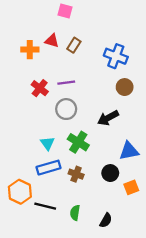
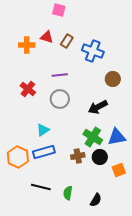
blue cross: (116, 56) -> (93, 51), moved
red cross: (40, 88) -> (28, 89), moved
green cross: (78, 142) -> (93, 137), moved
cyan triangle: (47, 143) -> (43, 130), turned 32
brown cross: (76, 174) -> (78, 156), moved, turned -32
orange hexagon: (20, 192) -> (18, 157), moved

